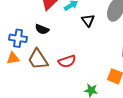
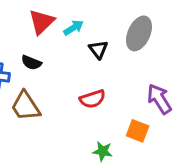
red semicircle: (67, 61) -> (92, 99), moved

